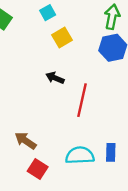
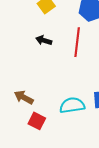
red line: (82, 100) -> (77, 42), moved

